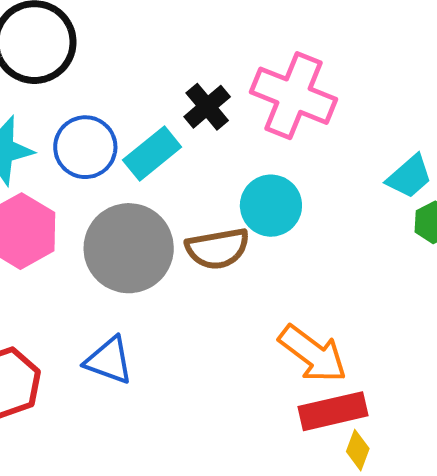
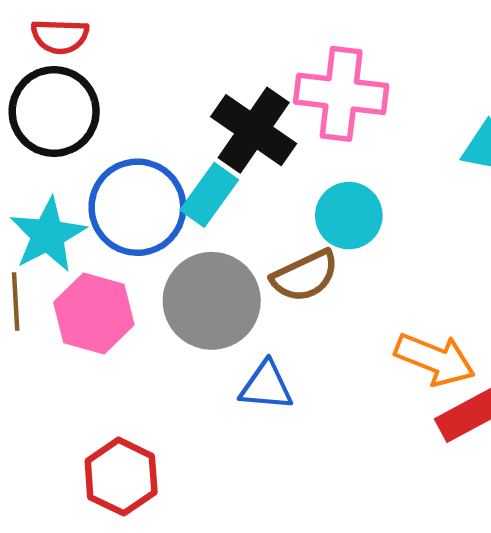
black cross: (207, 107) -> (254, 130), size x1.6
blue circle: (85, 147) -> (137, 207), size x1.4
blue triangle: (109, 361) -> (266, 386), moved

